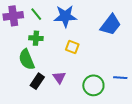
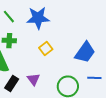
blue trapezoid: (111, 25) -> (85, 52), moved
yellow square: (72, 47) -> (46, 49), turned 32

